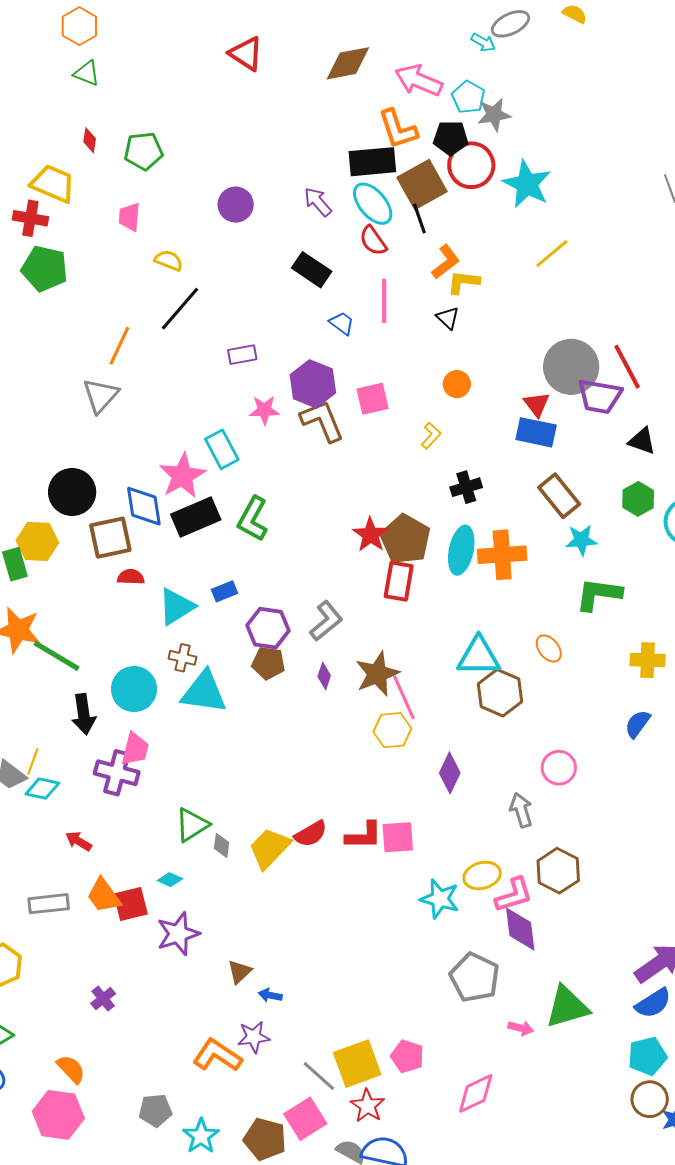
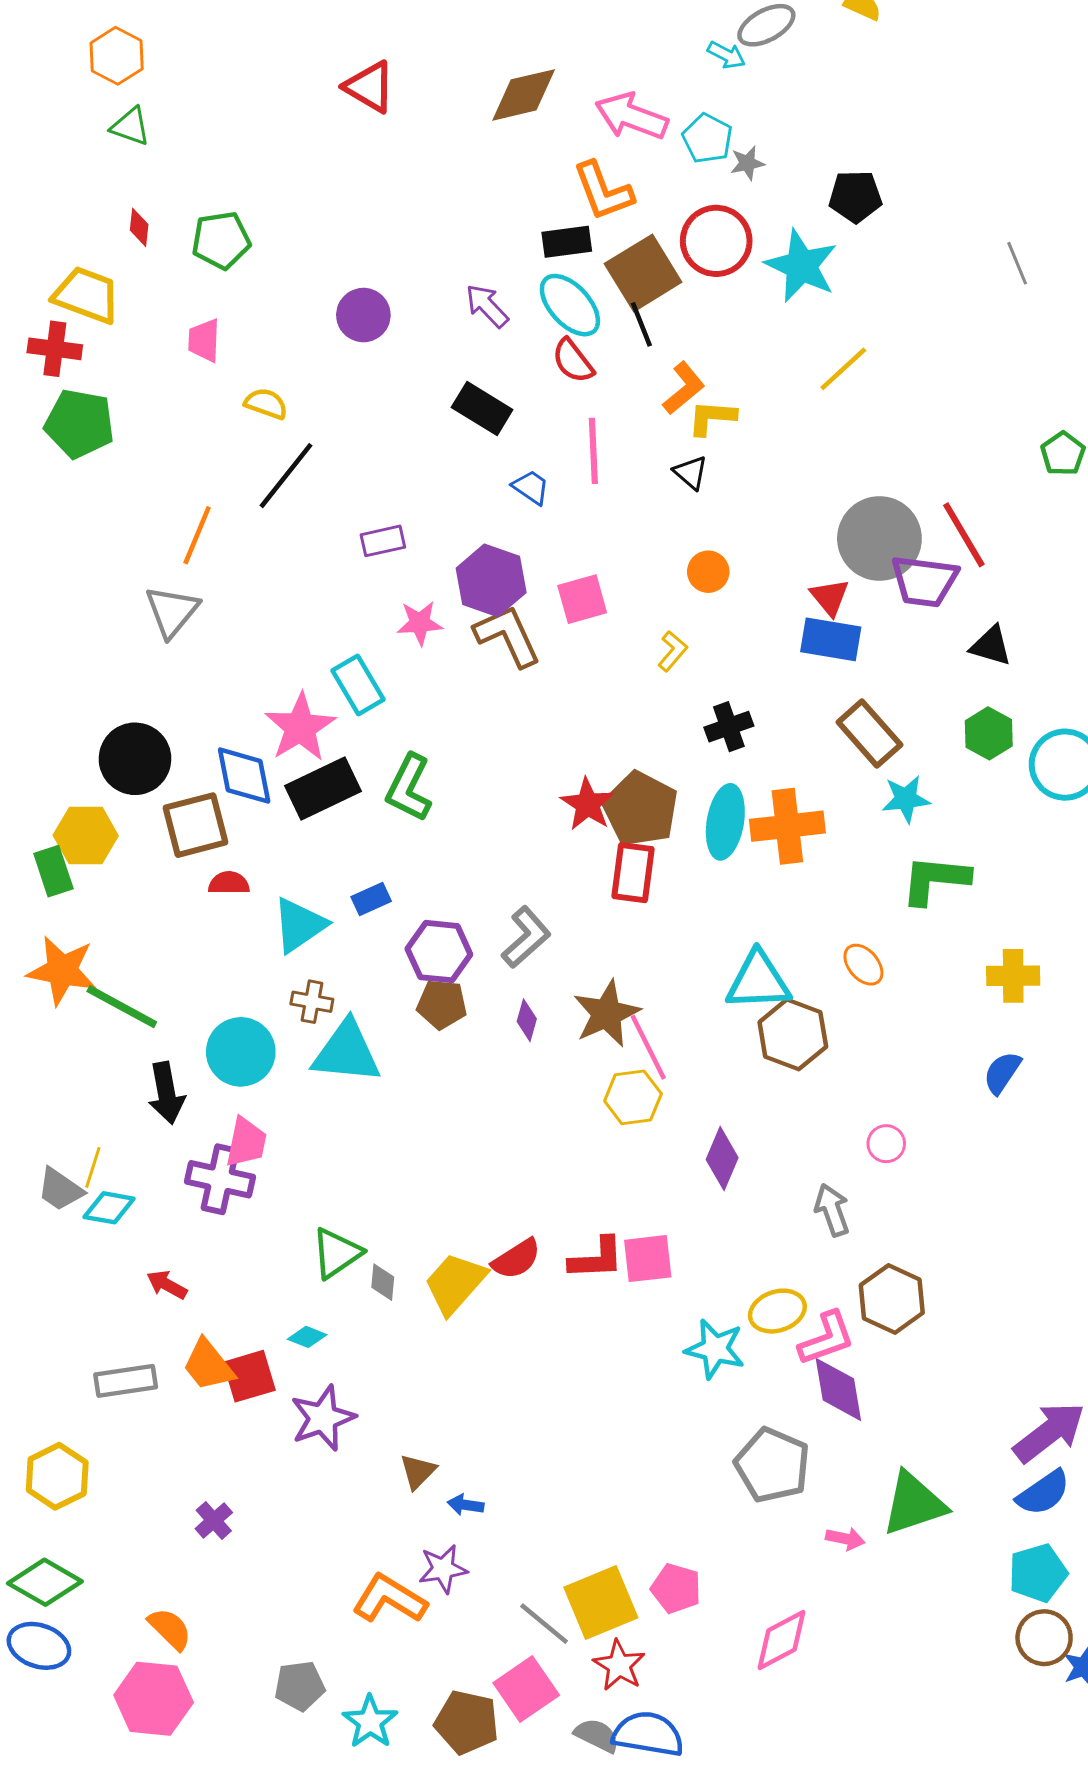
gray star: (494, 115) -> (747, 163), size x0.7
black pentagon: (451, 138) -> (855, 196), moved
black rectangle: (372, 162) -> (567, 242), size x0.7
pink circle: (559, 768) -> (886, 1144), size x0.7

